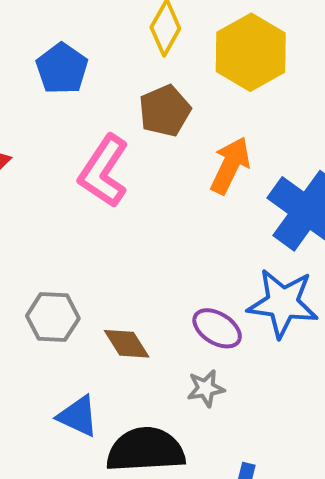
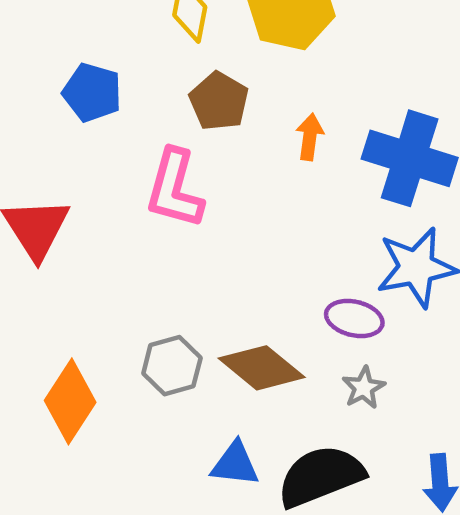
orange arrow: (230, 165) -> (310, 137), size x0.7
brown diamond: (127, 344) -> (262, 368), size x1.5

